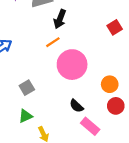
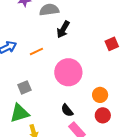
orange line: (53, 42) -> (36, 52), moved
green triangle: (25, 116) -> (20, 113), size x1.5

